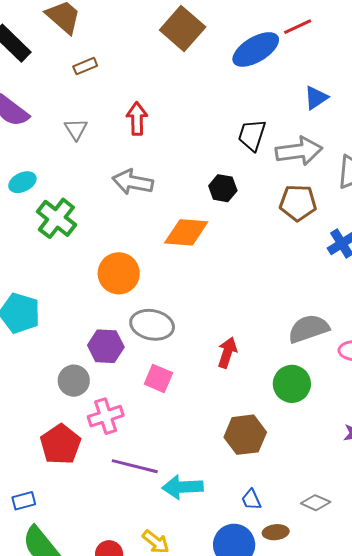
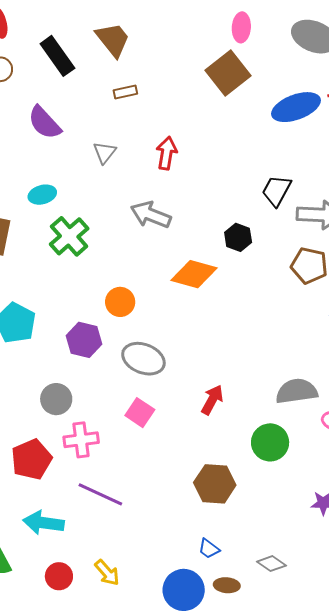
orange circle: (119, 273) -> (120, 302), size x0.7
purple hexagon: (106, 346) -> (84, 340), moved
cyan arrow: (183, 487) -> (44, 523), moved
blue trapezoid: (251, 500) -> (209, 549), turned -40

